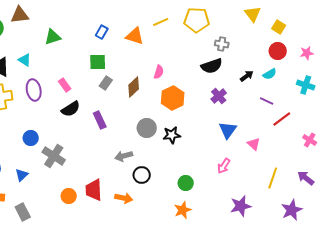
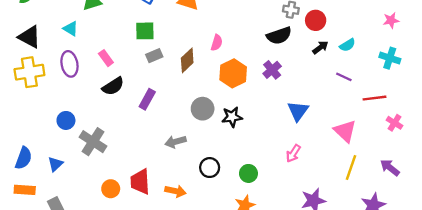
red circle: (278, 51) -> (316, 20), moved
cyan triangle: (25, 60) -> (71, 29), moved
gray rectangle: (106, 83) -> (154, 56), turned 32
purple cross: (219, 96) -> (272, 70), moved
red line: (282, 119) -> (374, 98), moved, turned 30
purple rectangle: (100, 120) -> (147, 99), turned 54
pink triangle: (254, 144) -> (345, 131), moved, size x1.5
black circle: (142, 175) -> (210, 168), moved

